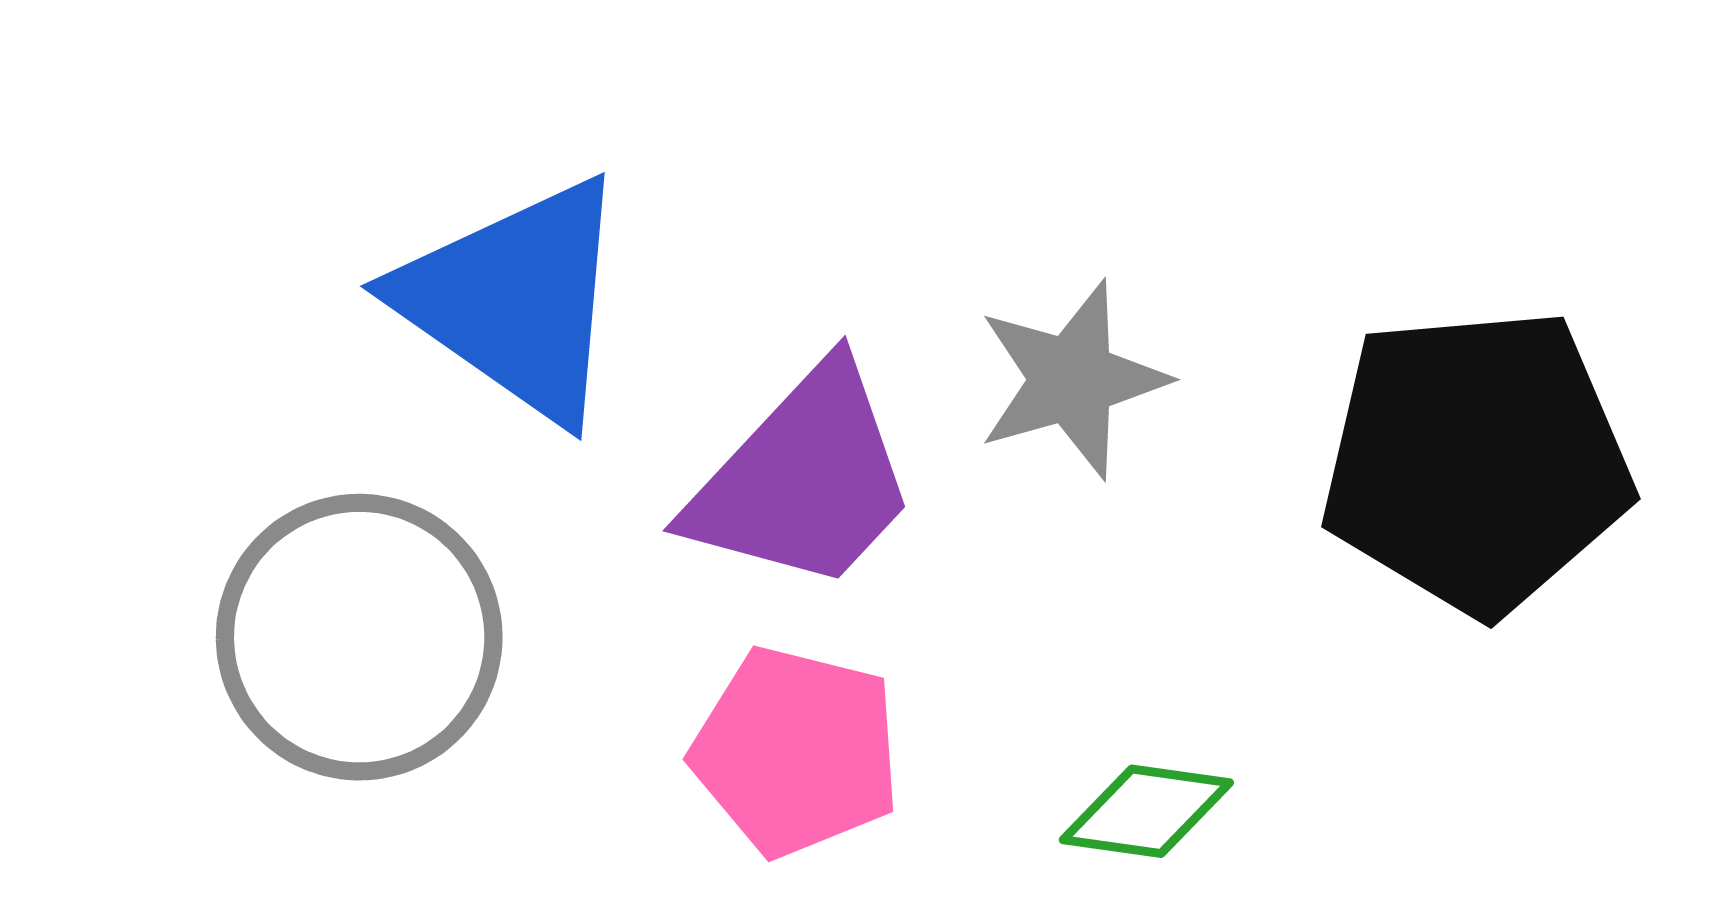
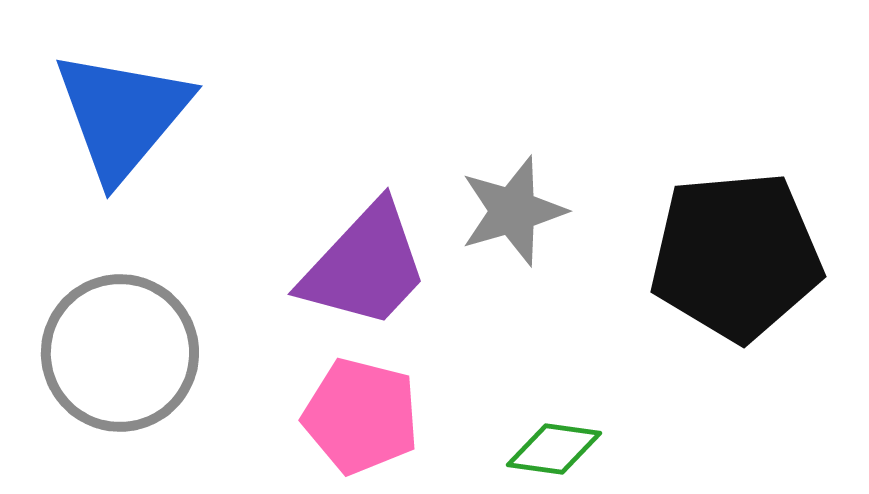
blue triangle: (515, 300) -> (122, 115), moved, turned 35

